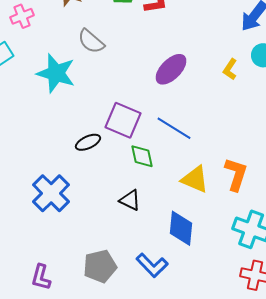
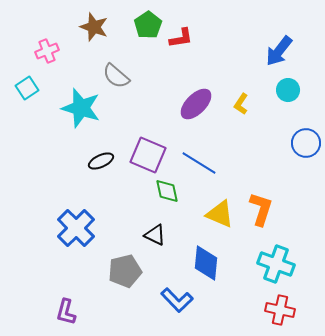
yellow L-shape: (230, 69) -> (241, 104), moved
black ellipse: (88, 142) -> (101, 161), moved
gray pentagon: (100, 266) -> (125, 271), moved

